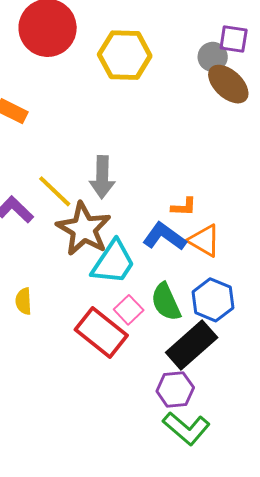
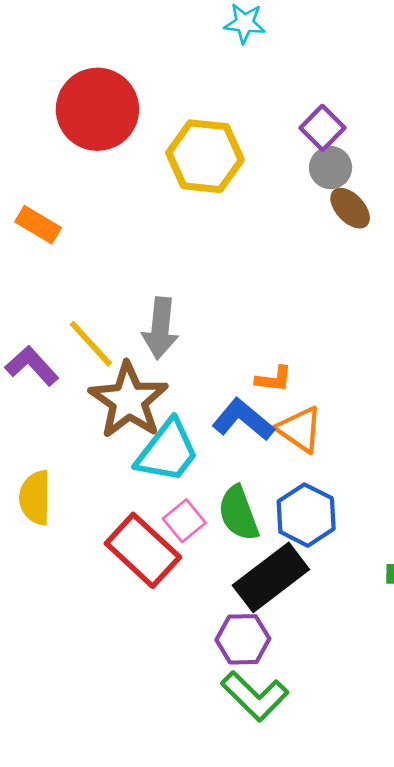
purple square: (234, 39) -> (323, 128), moved, turned 32
brown ellipse: (228, 84) -> (350, 208), size x0.7
yellow semicircle: (24, 301) -> (35, 498), size x1.4

